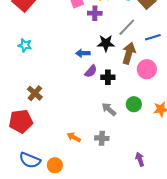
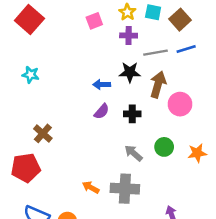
purple cross: (95, 13) -> (129, 36), moved
gray line: (127, 27) -> (156, 53), turned 36
blue line: (153, 37) -> (186, 49), moved
purple semicircle: (91, 71) -> (102, 111), moved
gray cross: (102, 138) -> (125, 189), size x1.6

